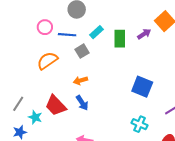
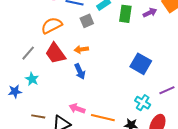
gray line: (18, 104) -> (28, 53), moved
red trapezoid: (56, 105) -> (55, 53), moved
cyan cross: (140, 124) -> (143, 103), moved

